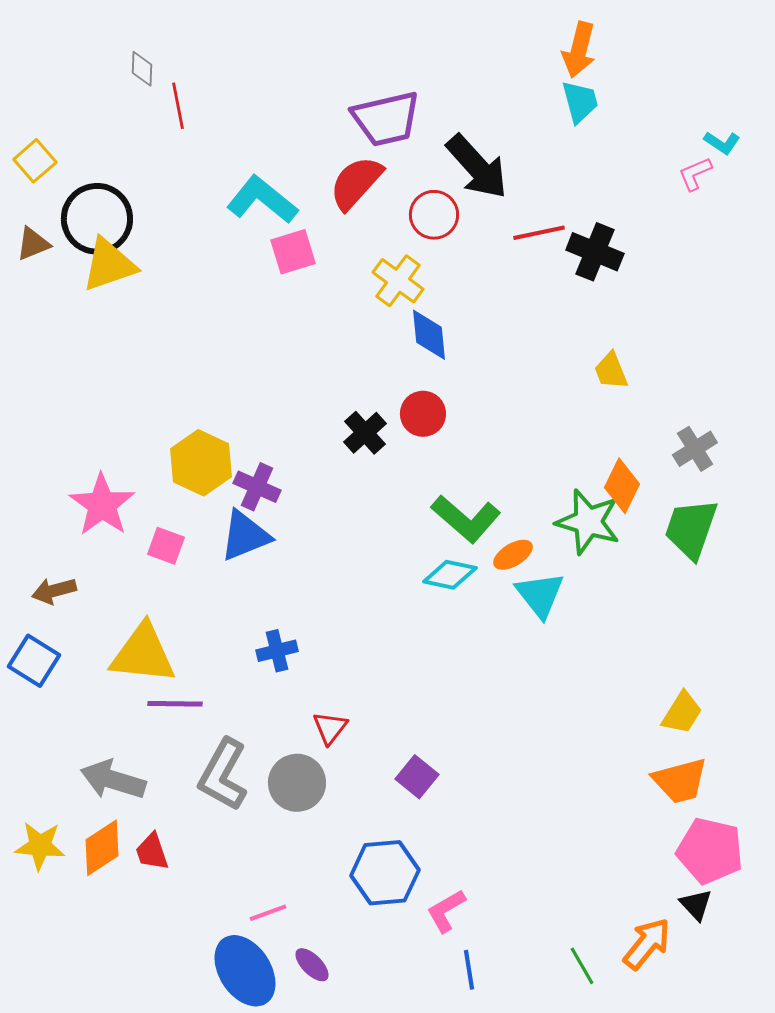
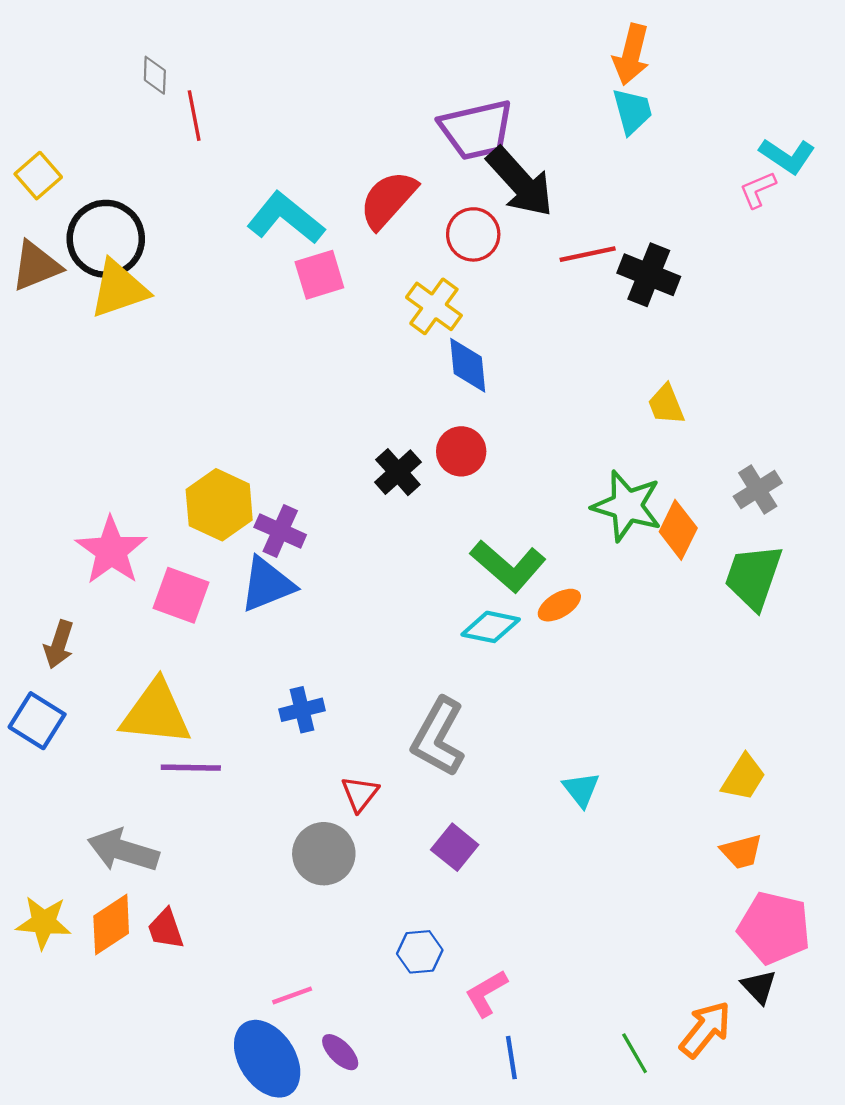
purple trapezoid: (386, 119) -> (476, 130), moved
cyan L-shape: (722, 143) -> (787, 156), size x1.4
brown triangle: (33, 244) -> (36, 266), size x1.4
green star: (588, 522) -> (627, 506), moved
pink square: (166, 546) -> (181, 595), size x1.4
brown arrow: (54, 591) -> (59, 644), turned -57
cyan triangle: (540, 595) -> (581, 789), moved, size x0.7
gray L-shape: (223, 775) -> (438, 737), moved
orange trapezoid: (680, 781) -> (741, 852), size x0.7
blue hexagon: (385, 873) -> (420, 952), size x0.6

